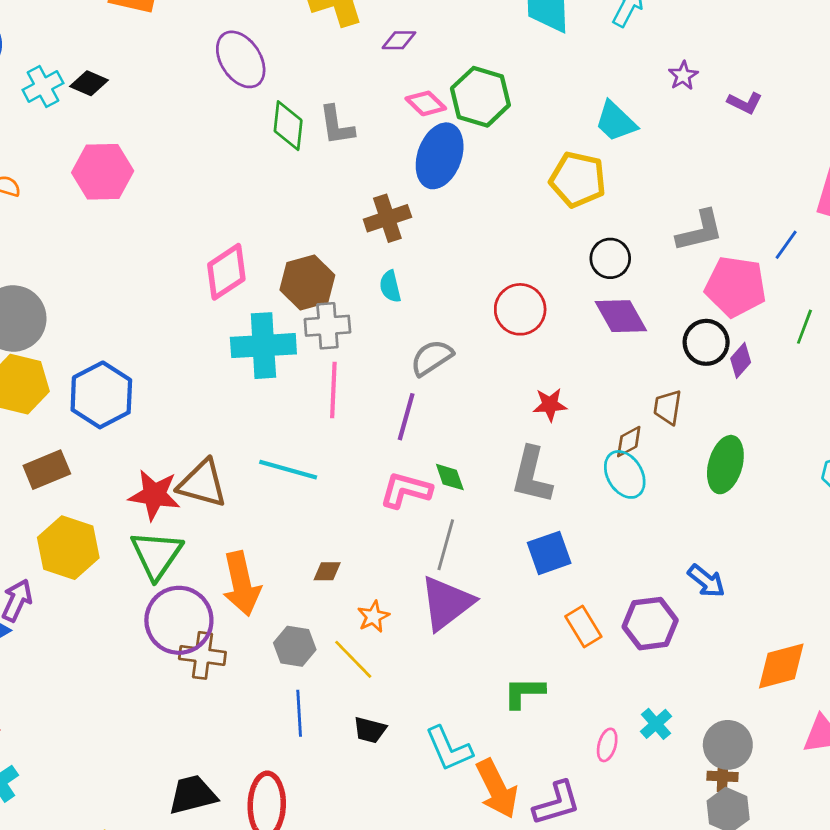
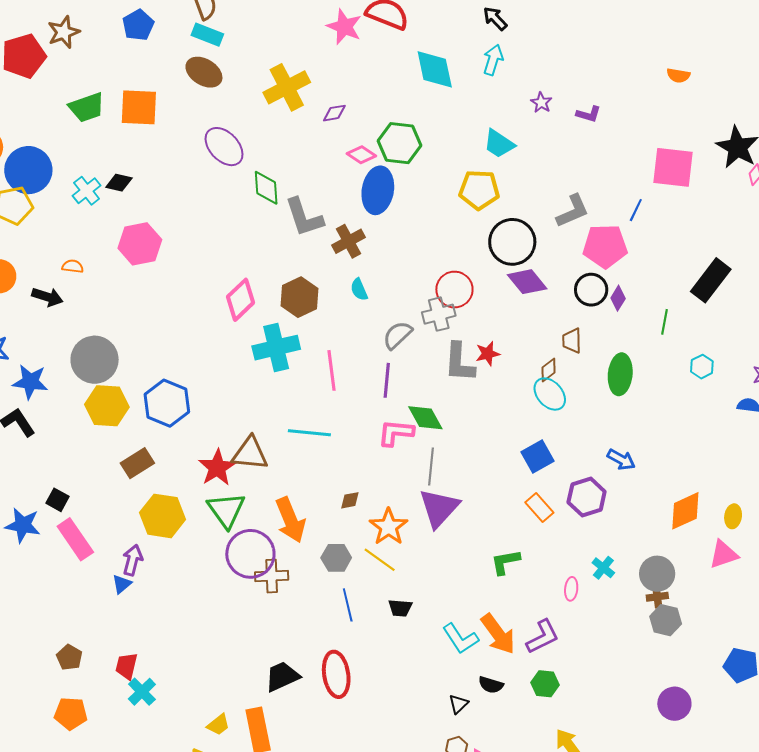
gray L-shape: (337, 125) -> (304, 217), moved, size x1.4
black circle: (610, 258) -> (512, 242), size x1.6
gray cross: (327, 326) -> (439, 314), moved
green line: (804, 327) -> (664, 322), moved
gray L-shape: (532, 475) -> (459, 362), moved
green diamond: (450, 477) -> (425, 418), size x1.5
red star: (154, 495) -> (217, 468), turned -30
blue square: (549, 553) -> (538, 456), moved
orange star: (373, 617) -> (389, 527), size x1.6
cyan L-shape: (449, 749) -> (460, 639), moved

